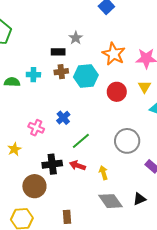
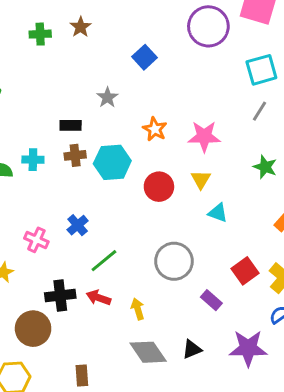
gray star: (76, 38) -> (107, 97), moved
orange star: (114, 54) -> (155, 129), size x0.7

